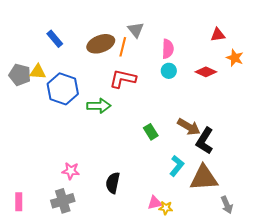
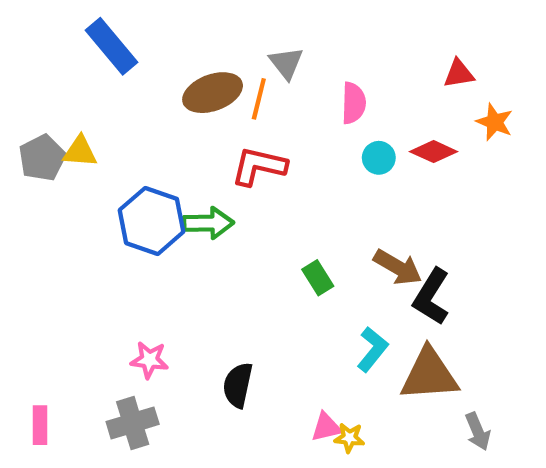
blue rectangle: (55, 39) -> (112, 46), moved, size x1.5
cyan circle: (169, 71) -> (379, 158), moved
gray pentagon: (20, 75) -> (42, 158), turned 30
blue hexagon: (63, 89) -> (152, 221), moved

